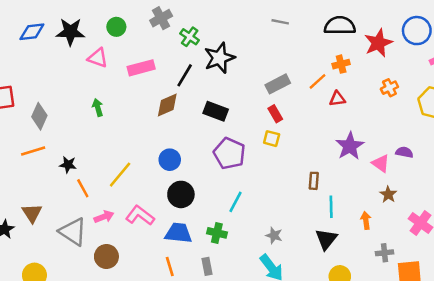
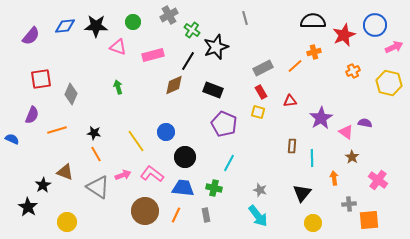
gray line: (280, 22) -> (245, 18), moved, turned 64
red triangle: (337, 99) -> (290, 101), moved
orange line: (33, 151) -> (57, 130), moved
blue circle: (170, 160) -> (166, 132), moved
yellow line: (120, 175) -> (136, 141), turned -75
orange line: (83, 188) -> (96, 154), moved
cyan line: (331, 207) -> (312, 158), moved
brown triangle: (32, 213) -> (65, 172), turned -36
brown circle: (106, 256) -> (145, 211), moved, size x1.4
orange line: (170, 266) -> (176, 215), turned 42

